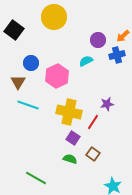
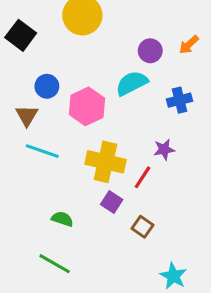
blue cross: (117, 55) -> (180, 100), moved
cyan semicircle: (86, 61) -> (132, 83), size x1.5
green semicircle: (70, 159) -> (62, 219), moved

